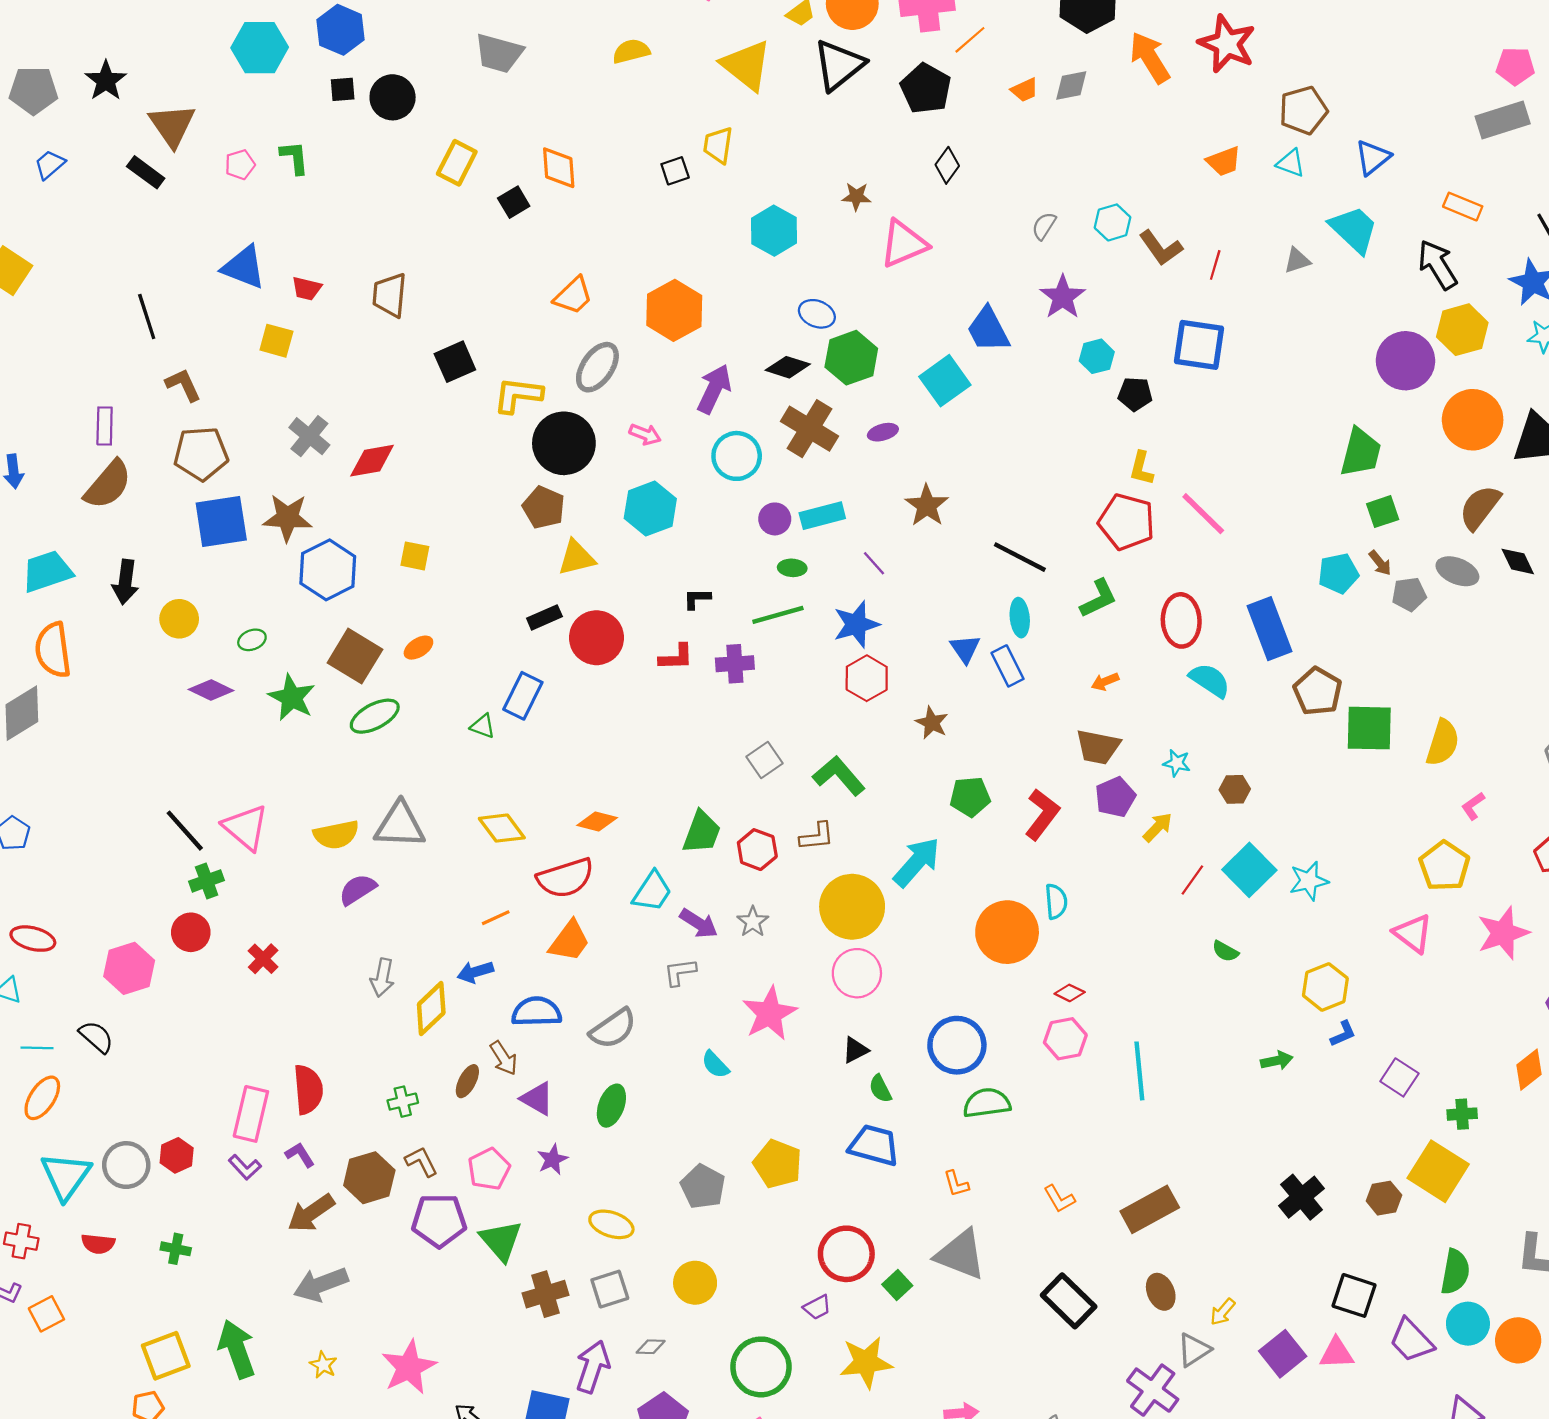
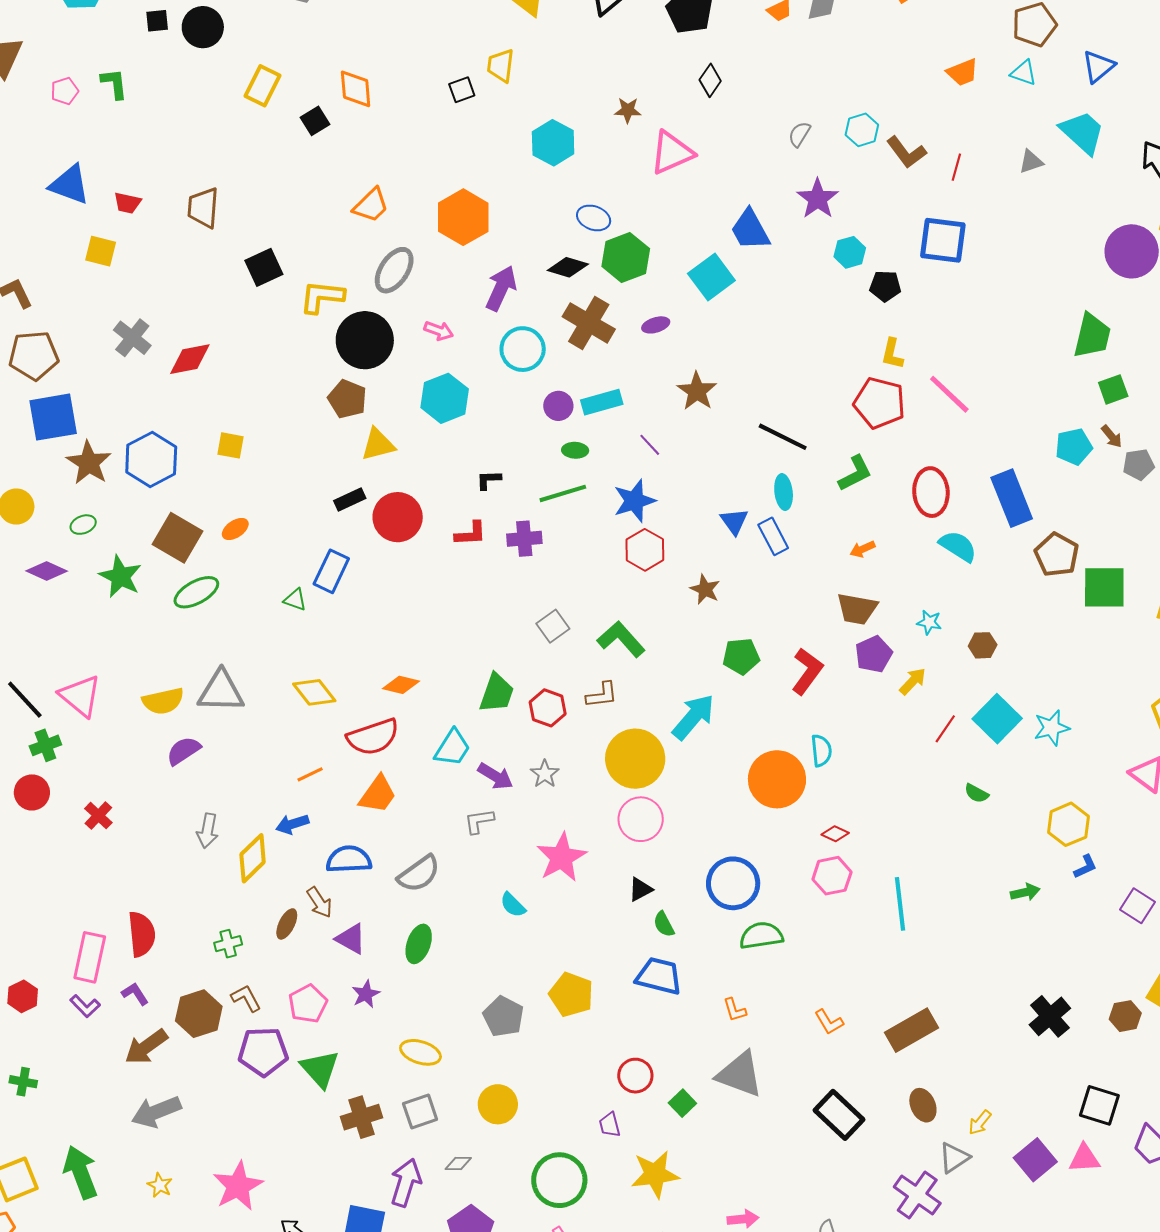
brown star: (288, 518) -> (89, 463), moved, turned 30
red circle: (846, 1254) -> (635, 1076), size x0.7
purple trapezoid: (817, 1307) -> (610, 1125), turned 104

